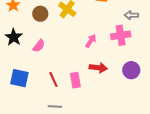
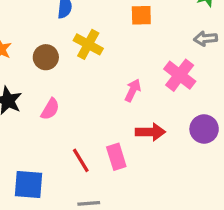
gray arrow: (131, 15) -> (205, 39), moved
pink cross: (121, 35) -> (180, 75), turned -36
blue square: (19, 78) -> (29, 184), moved

